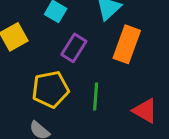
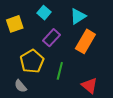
yellow pentagon: (50, 89) -> (32, 61), turned -30

